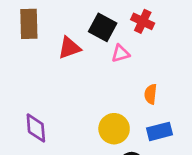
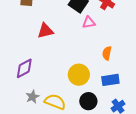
red triangle: (69, 48) -> (45, 31), moved
purple diamond: (36, 128) -> (24, 68), turned 60

